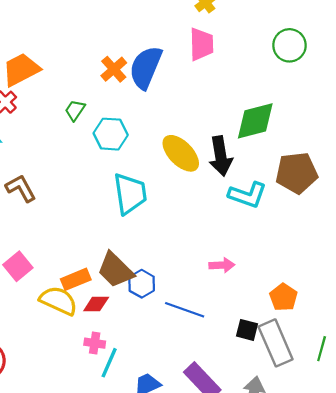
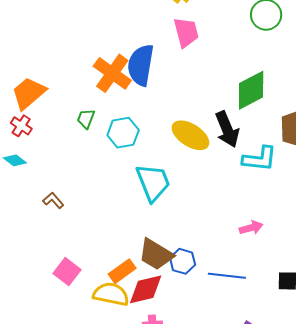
orange cross: (114, 69) -> (112, 73), size x1.5
brown L-shape: (21, 188) -> (53, 200), size x0.7
red diamond: (96, 304) -> (146, 289), size x1.5

